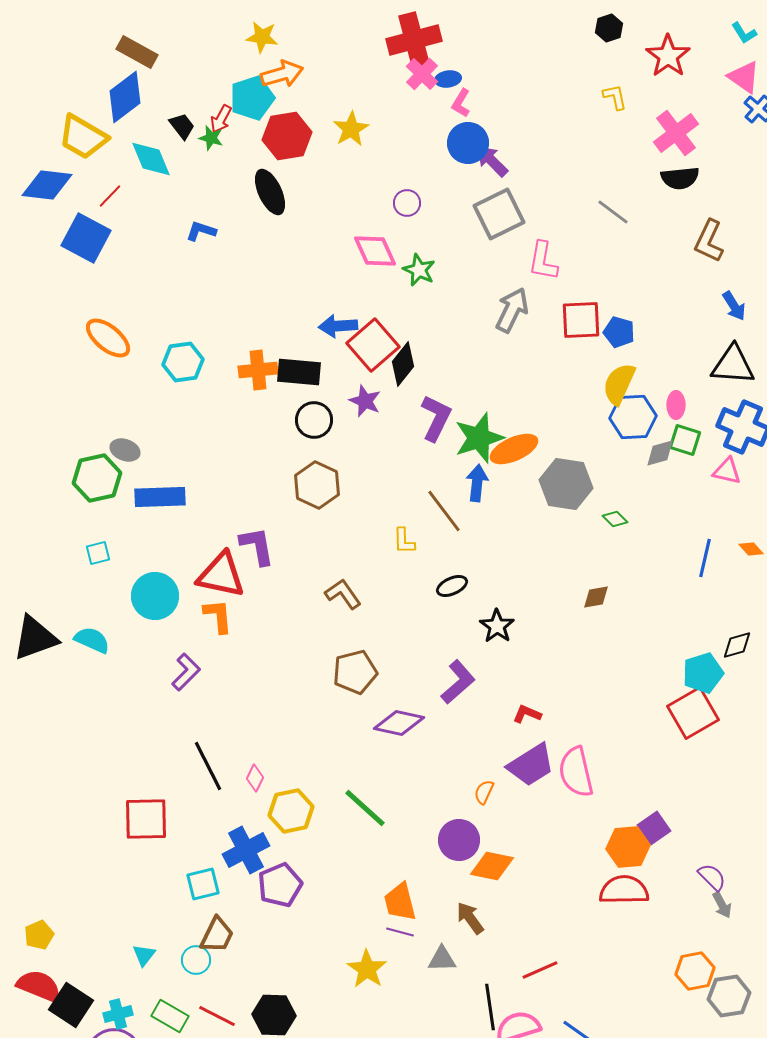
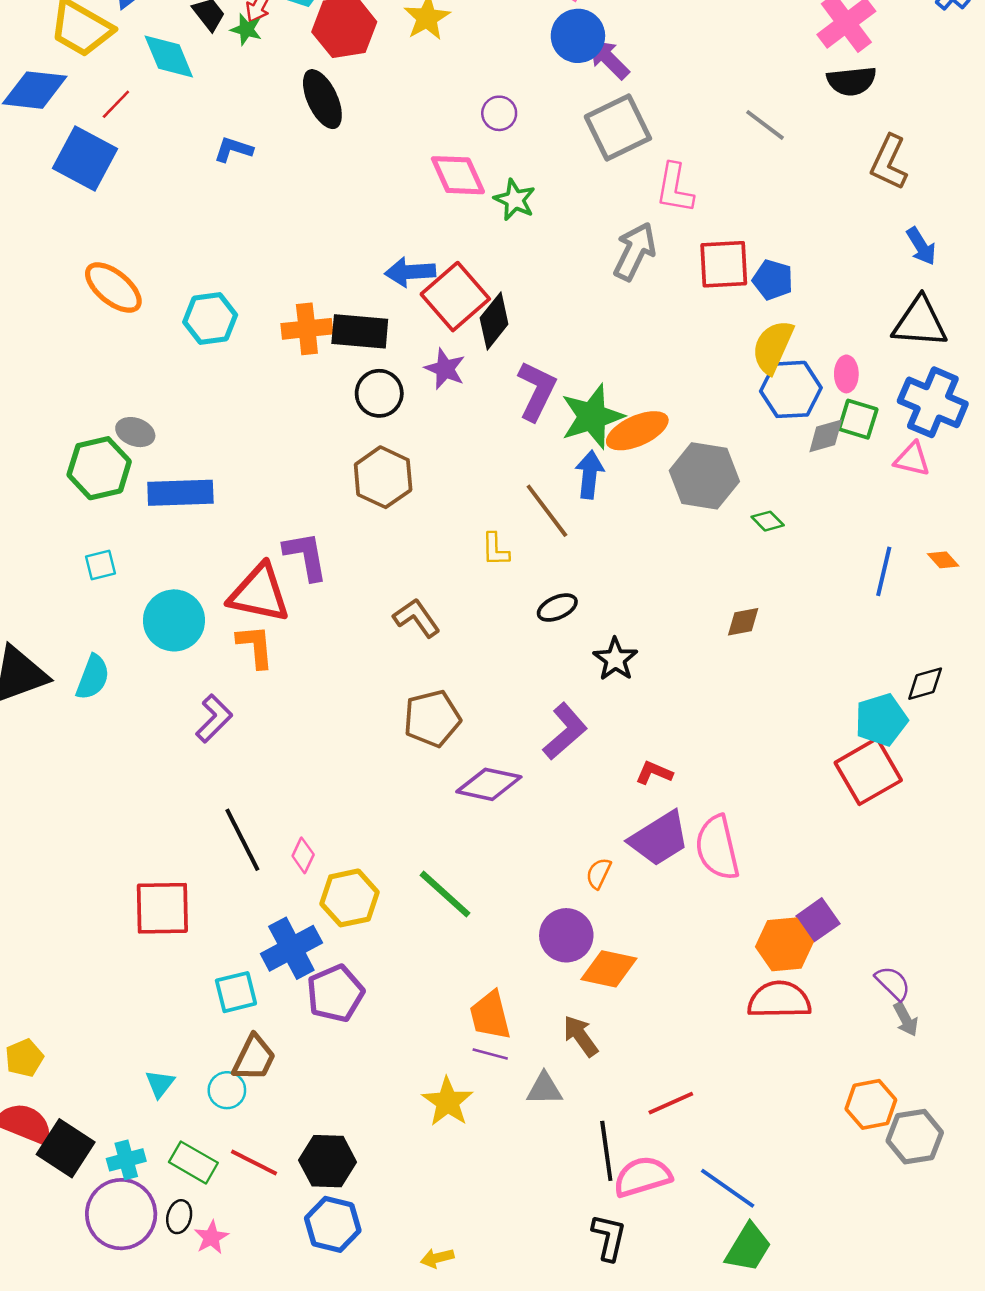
cyan semicircle: (92, 640) -> (93, 677), turned 87

